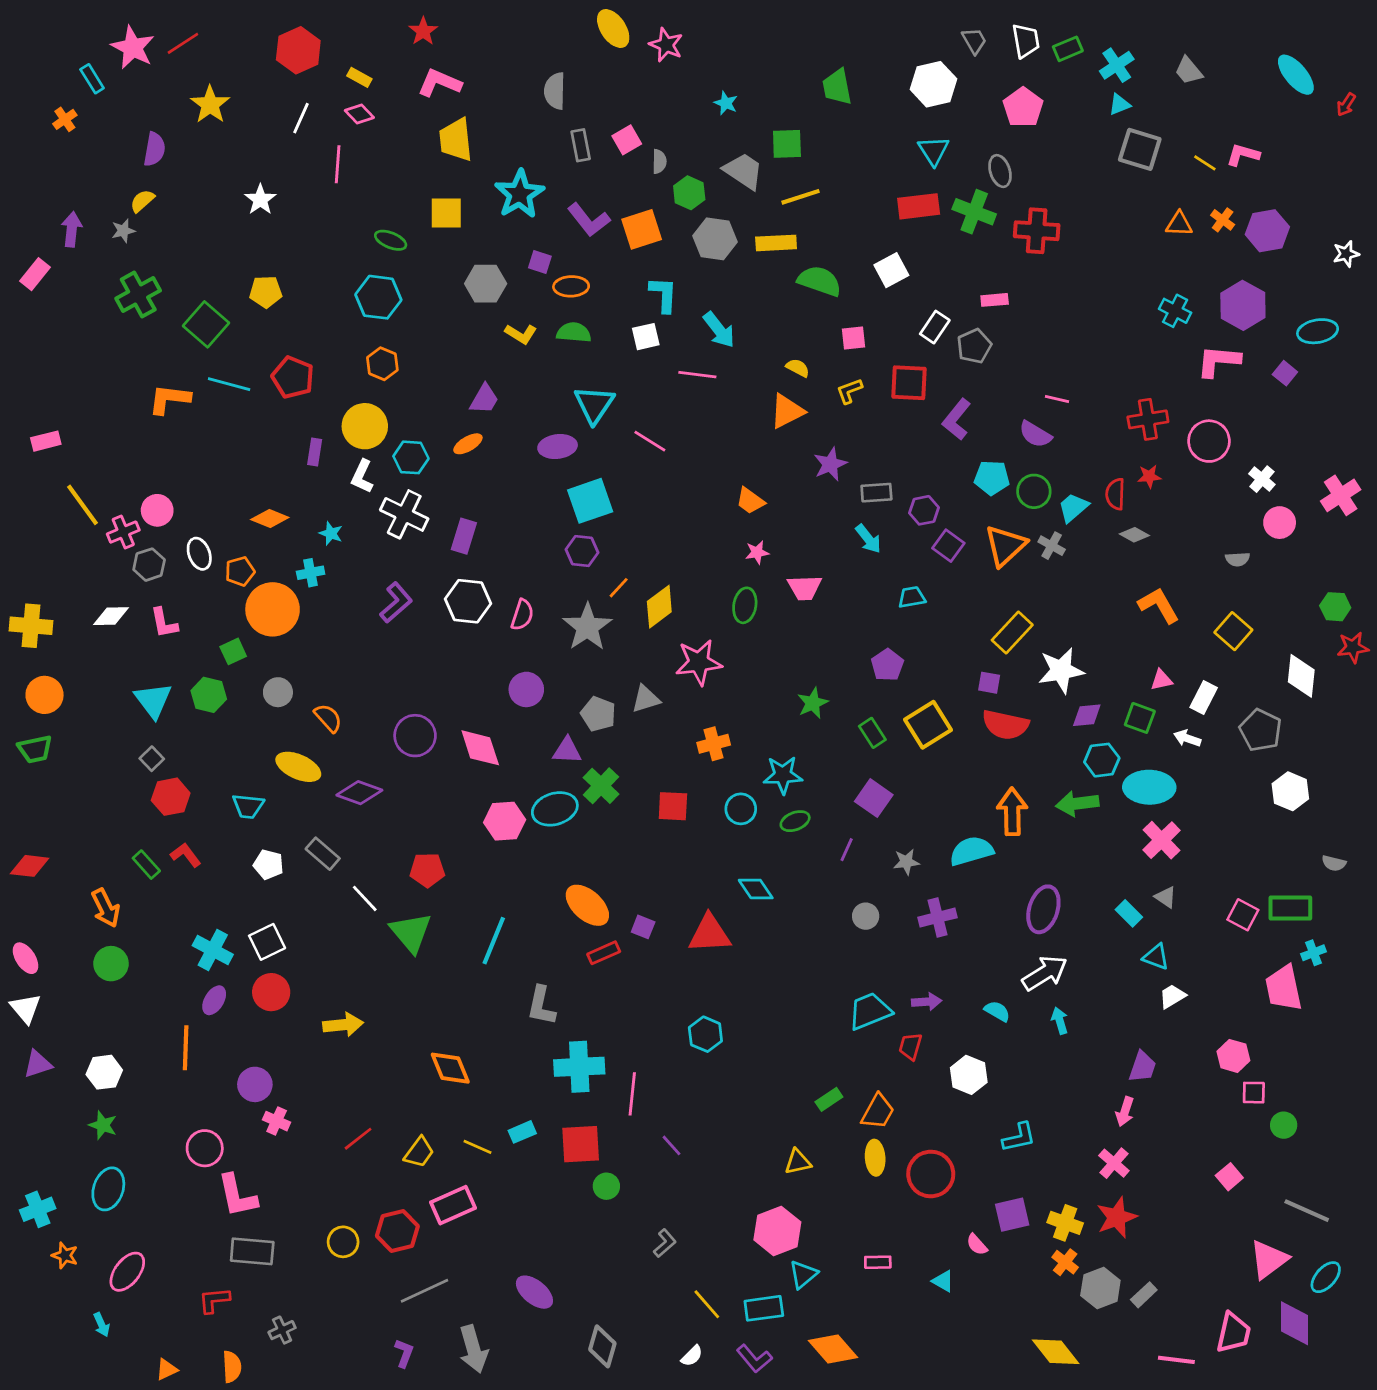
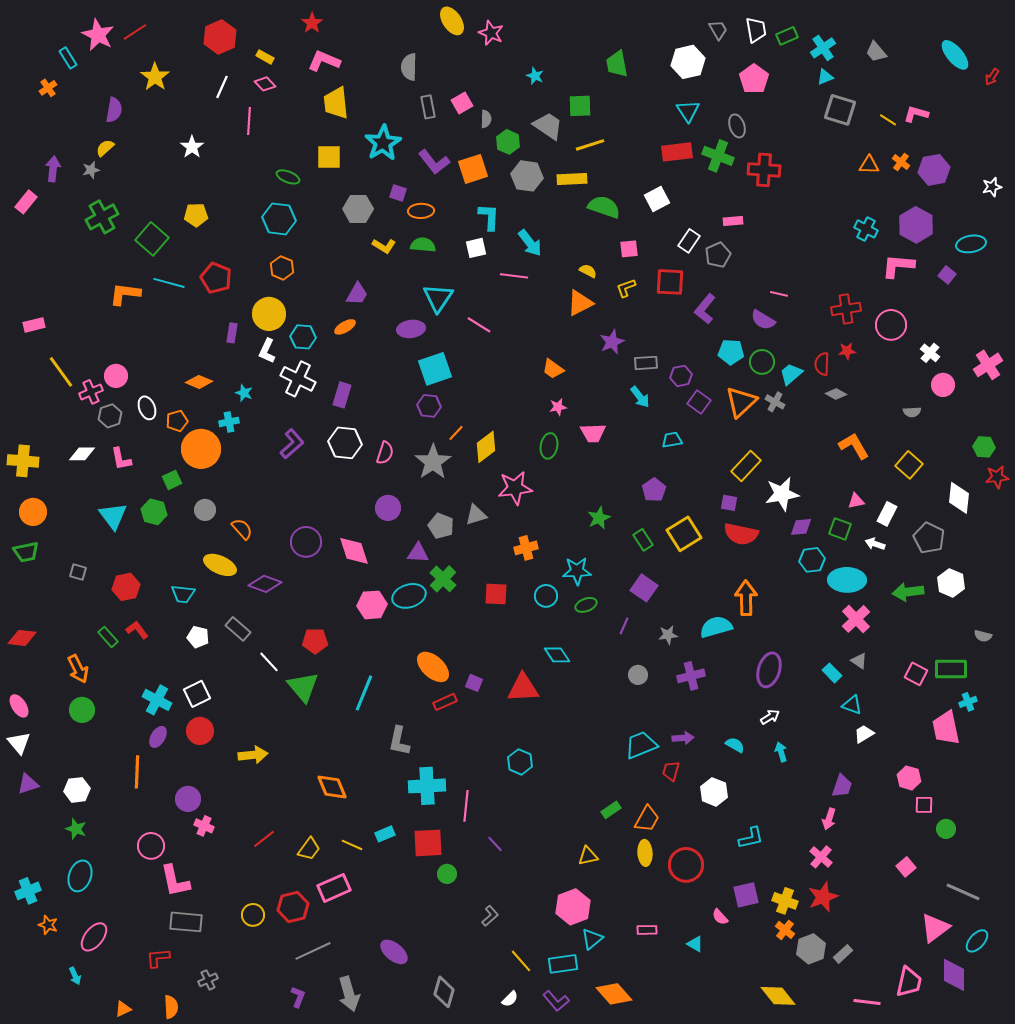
gray square: (152, 759) -> (78, 572), moved, turned -30
green arrow: (1077, 803) -> (908, 592), moved
white arrow: (1045, 973) -> (770, 717), size x0.6

